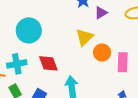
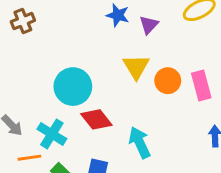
cyan circle: (29, 30) -> (73, 87), moved
cyan cross: (17, 64) -> (52, 134), turned -30

